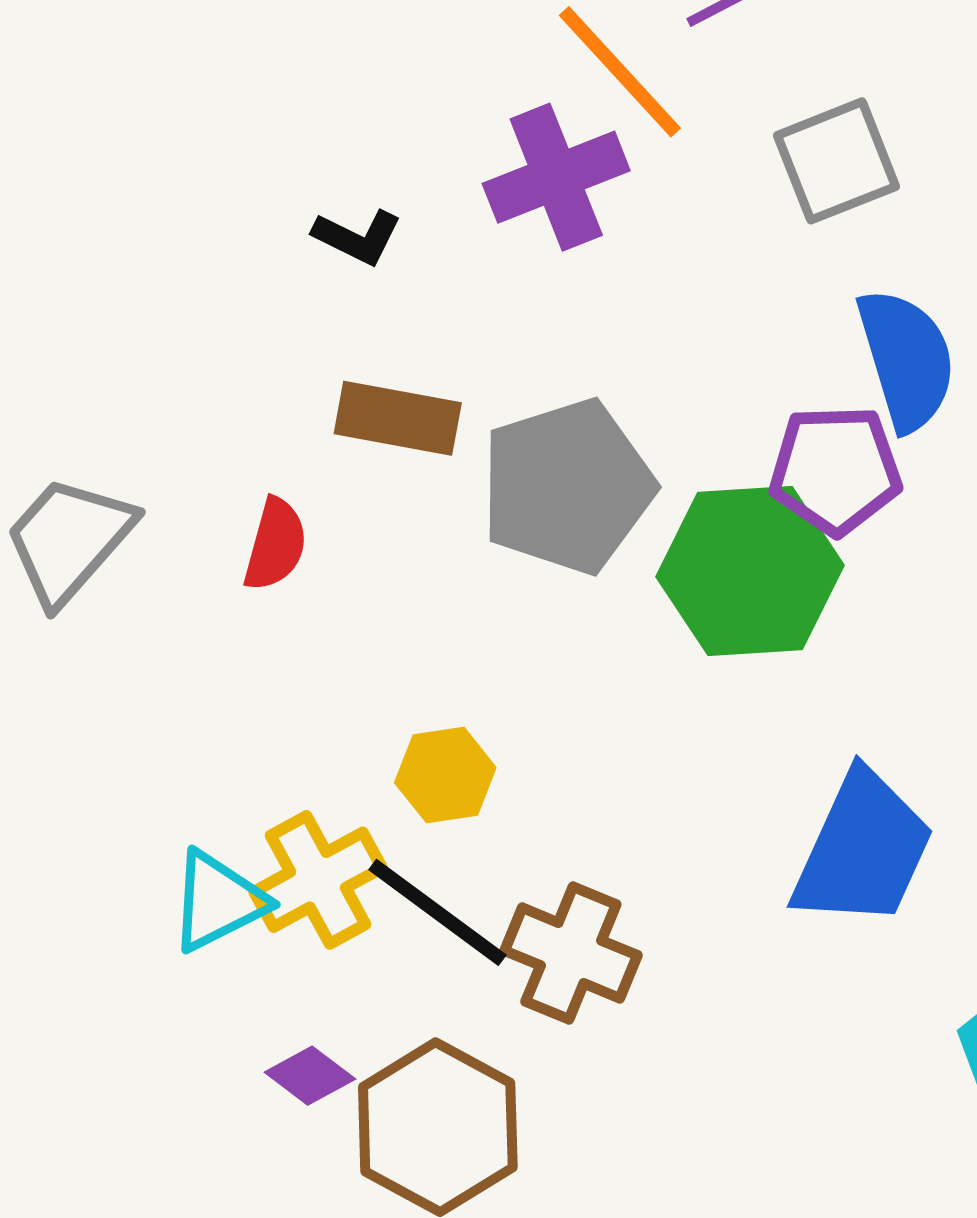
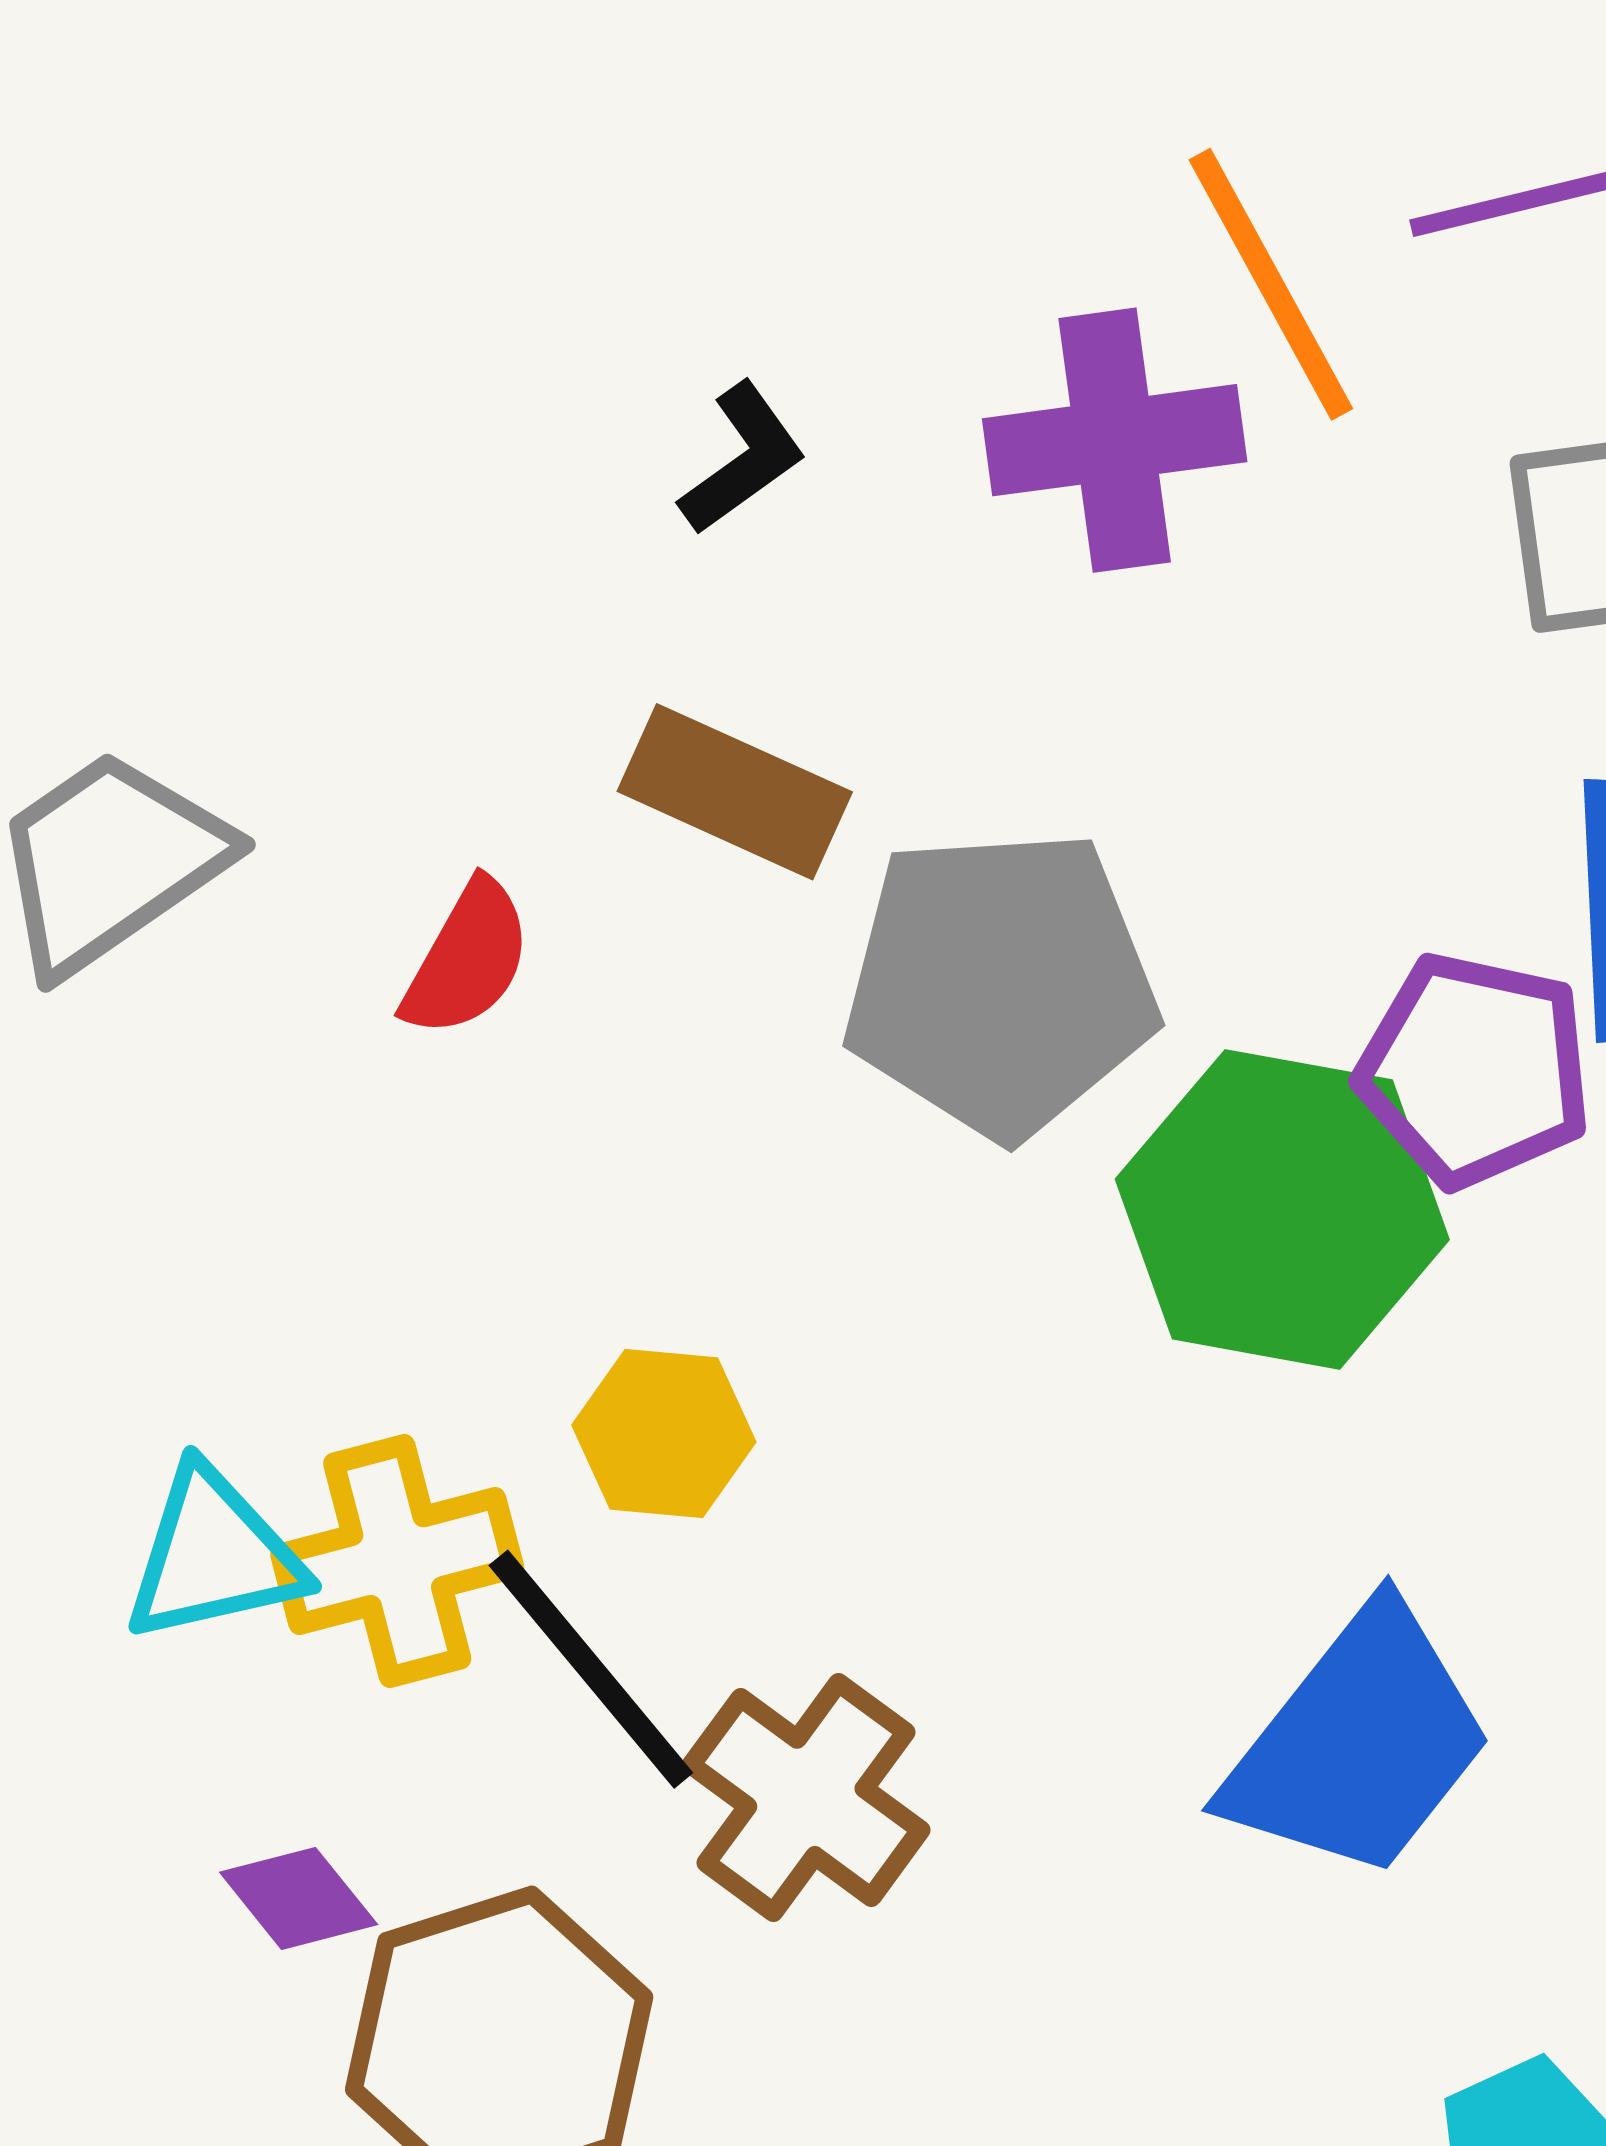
black L-shape: (357, 237) -> (743, 459), turned -76

